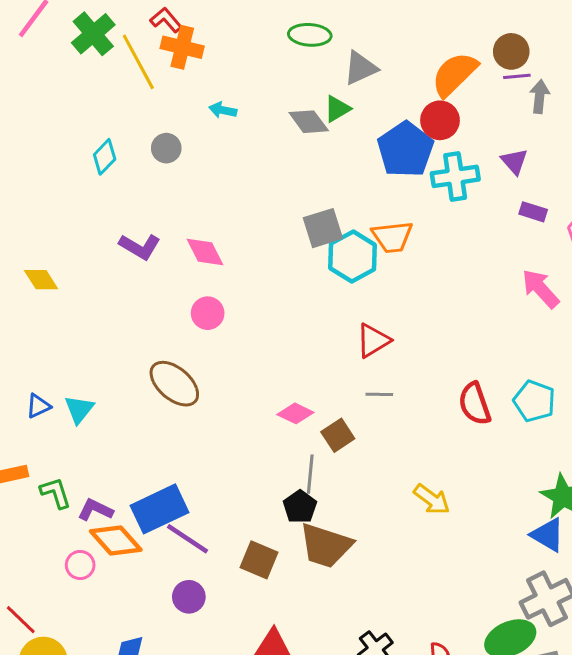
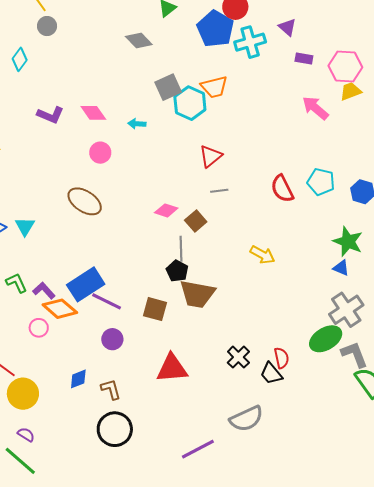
cyan arrow: (223, 110) -> (137, 124), moved
gray diamond: (309, 122) -> (139, 41), moved
gray circle: (166, 148) -> (47, 26), moved
purple L-shape: (95, 510) -> (44, 290), turned 30
blue triangle: (548, 535) -> (341, 268), size x0.7

